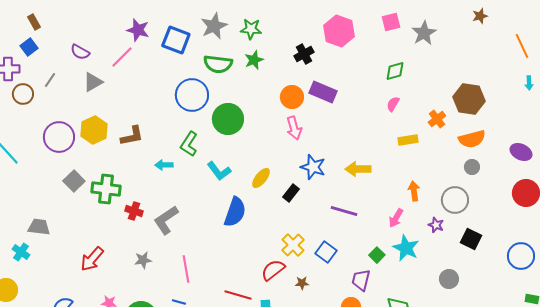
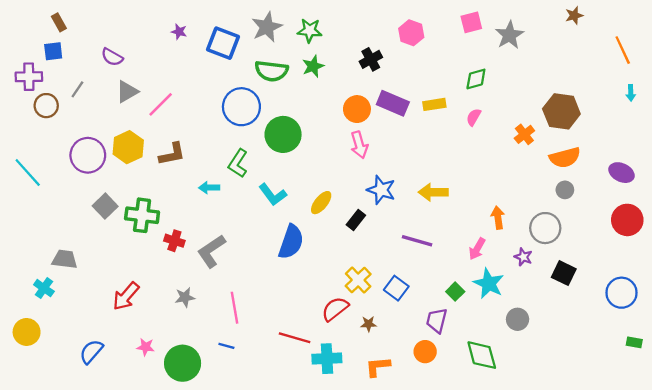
purple star: (138, 30) -> (179, 32), size x0.6
pink hexagon: (339, 31) -> (411, 33), size x0.7
blue square: (29, 47) -> (53, 51), turned 30
pink line: (122, 57) -> (161, 104), moved
yellow rectangle: (408, 140) -> (434, 104), moved
gray circle: (449, 279) -> (518, 319), moved

